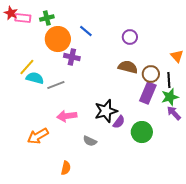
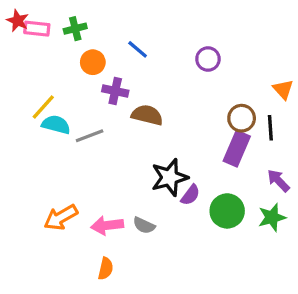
orange circle: (58, 39) -> (93, 62), size x0.6
brown semicircle: (128, 67) -> (147, 115), moved
green star: (170, 97) -> (272, 217), moved
pink arrow: (67, 116) -> (107, 225), moved

